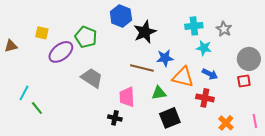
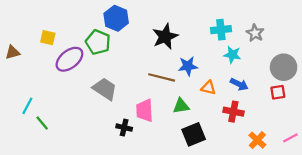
blue hexagon: (121, 16) -> (116, 18), moved
orange triangle: (183, 77) -> (208, 88), size x0.6
black cross: (115, 118) -> (124, 128), moved
pink line: (255, 121) -> (290, 138), turned 72

